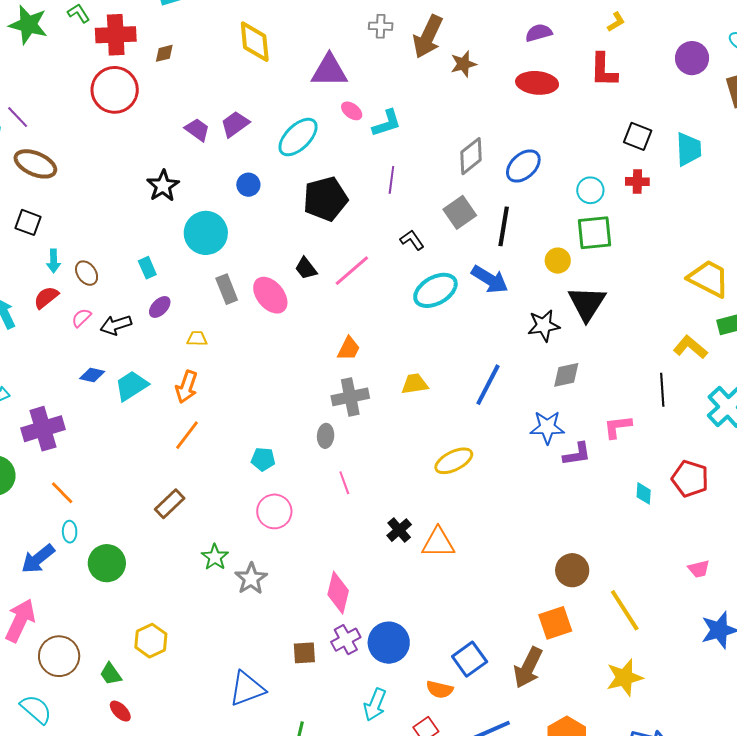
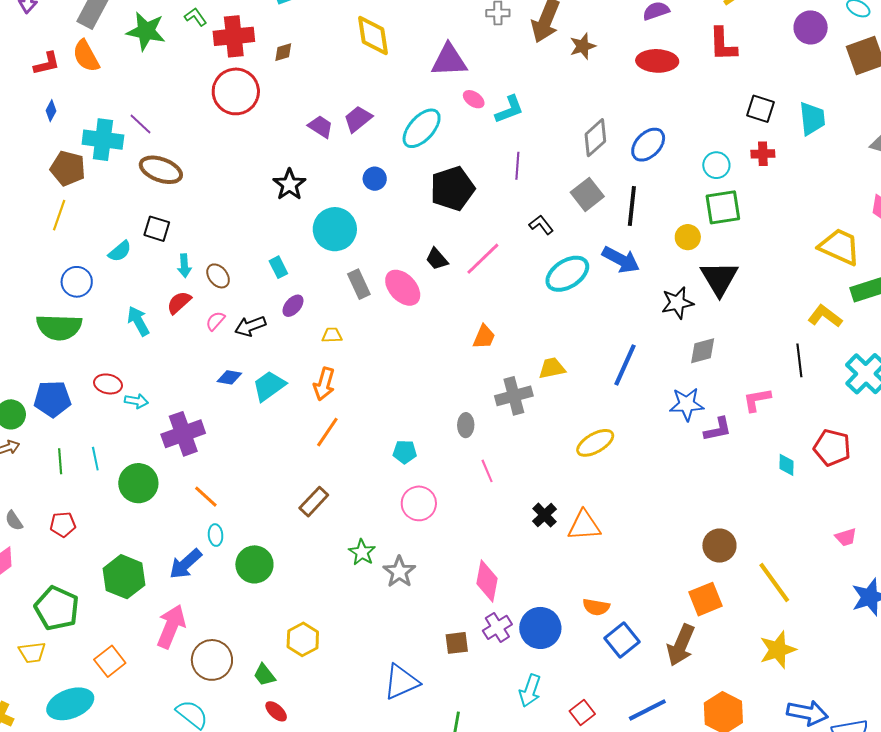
gray cross: (350, 397) -> (514, 396), moved
orange semicircle: (440, 689) -> (596, 607), moved

